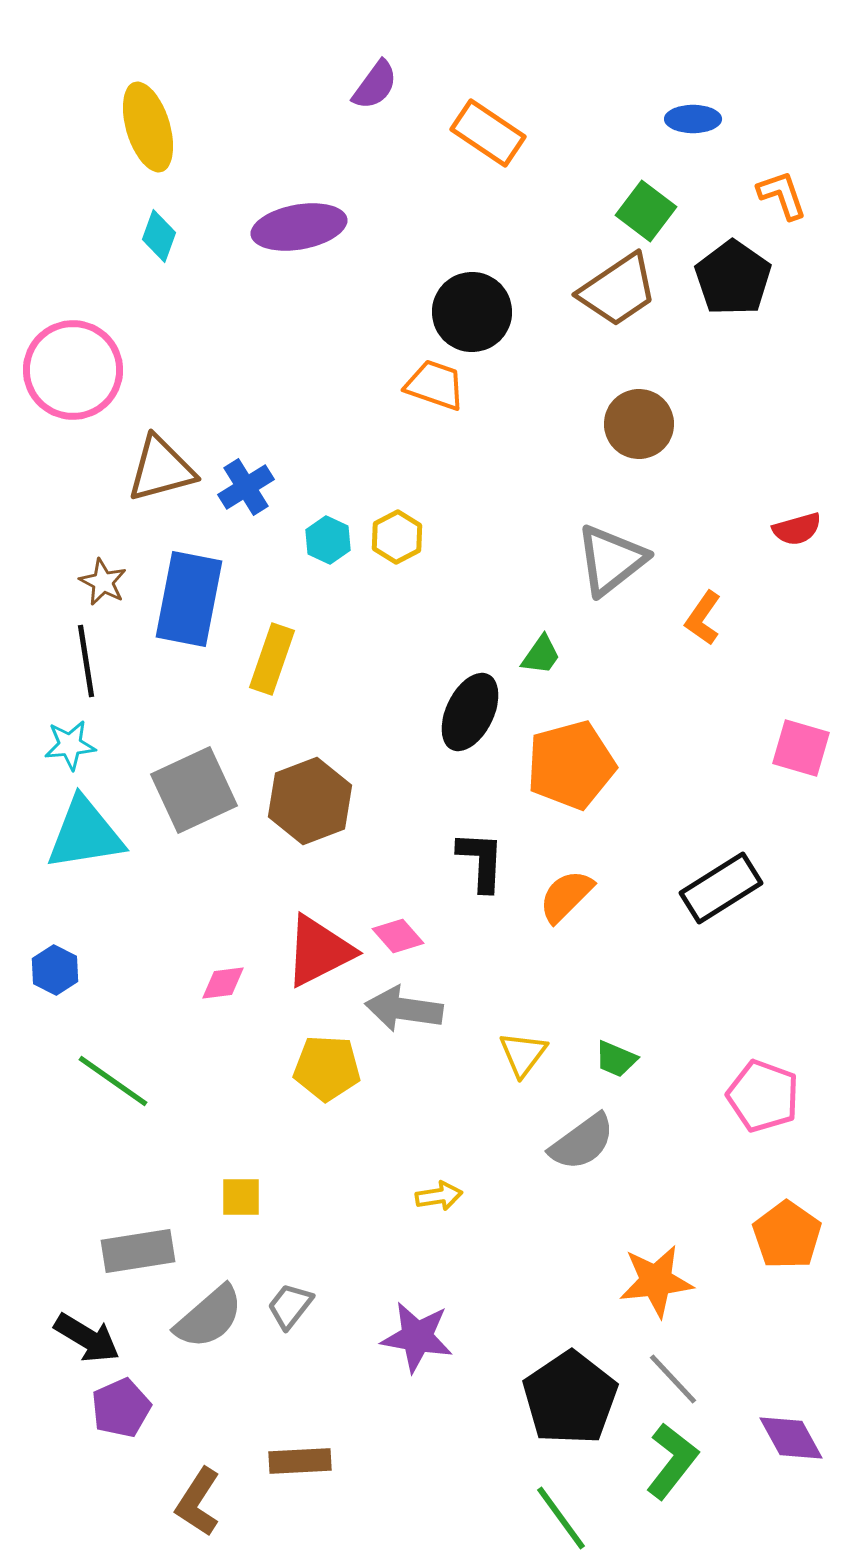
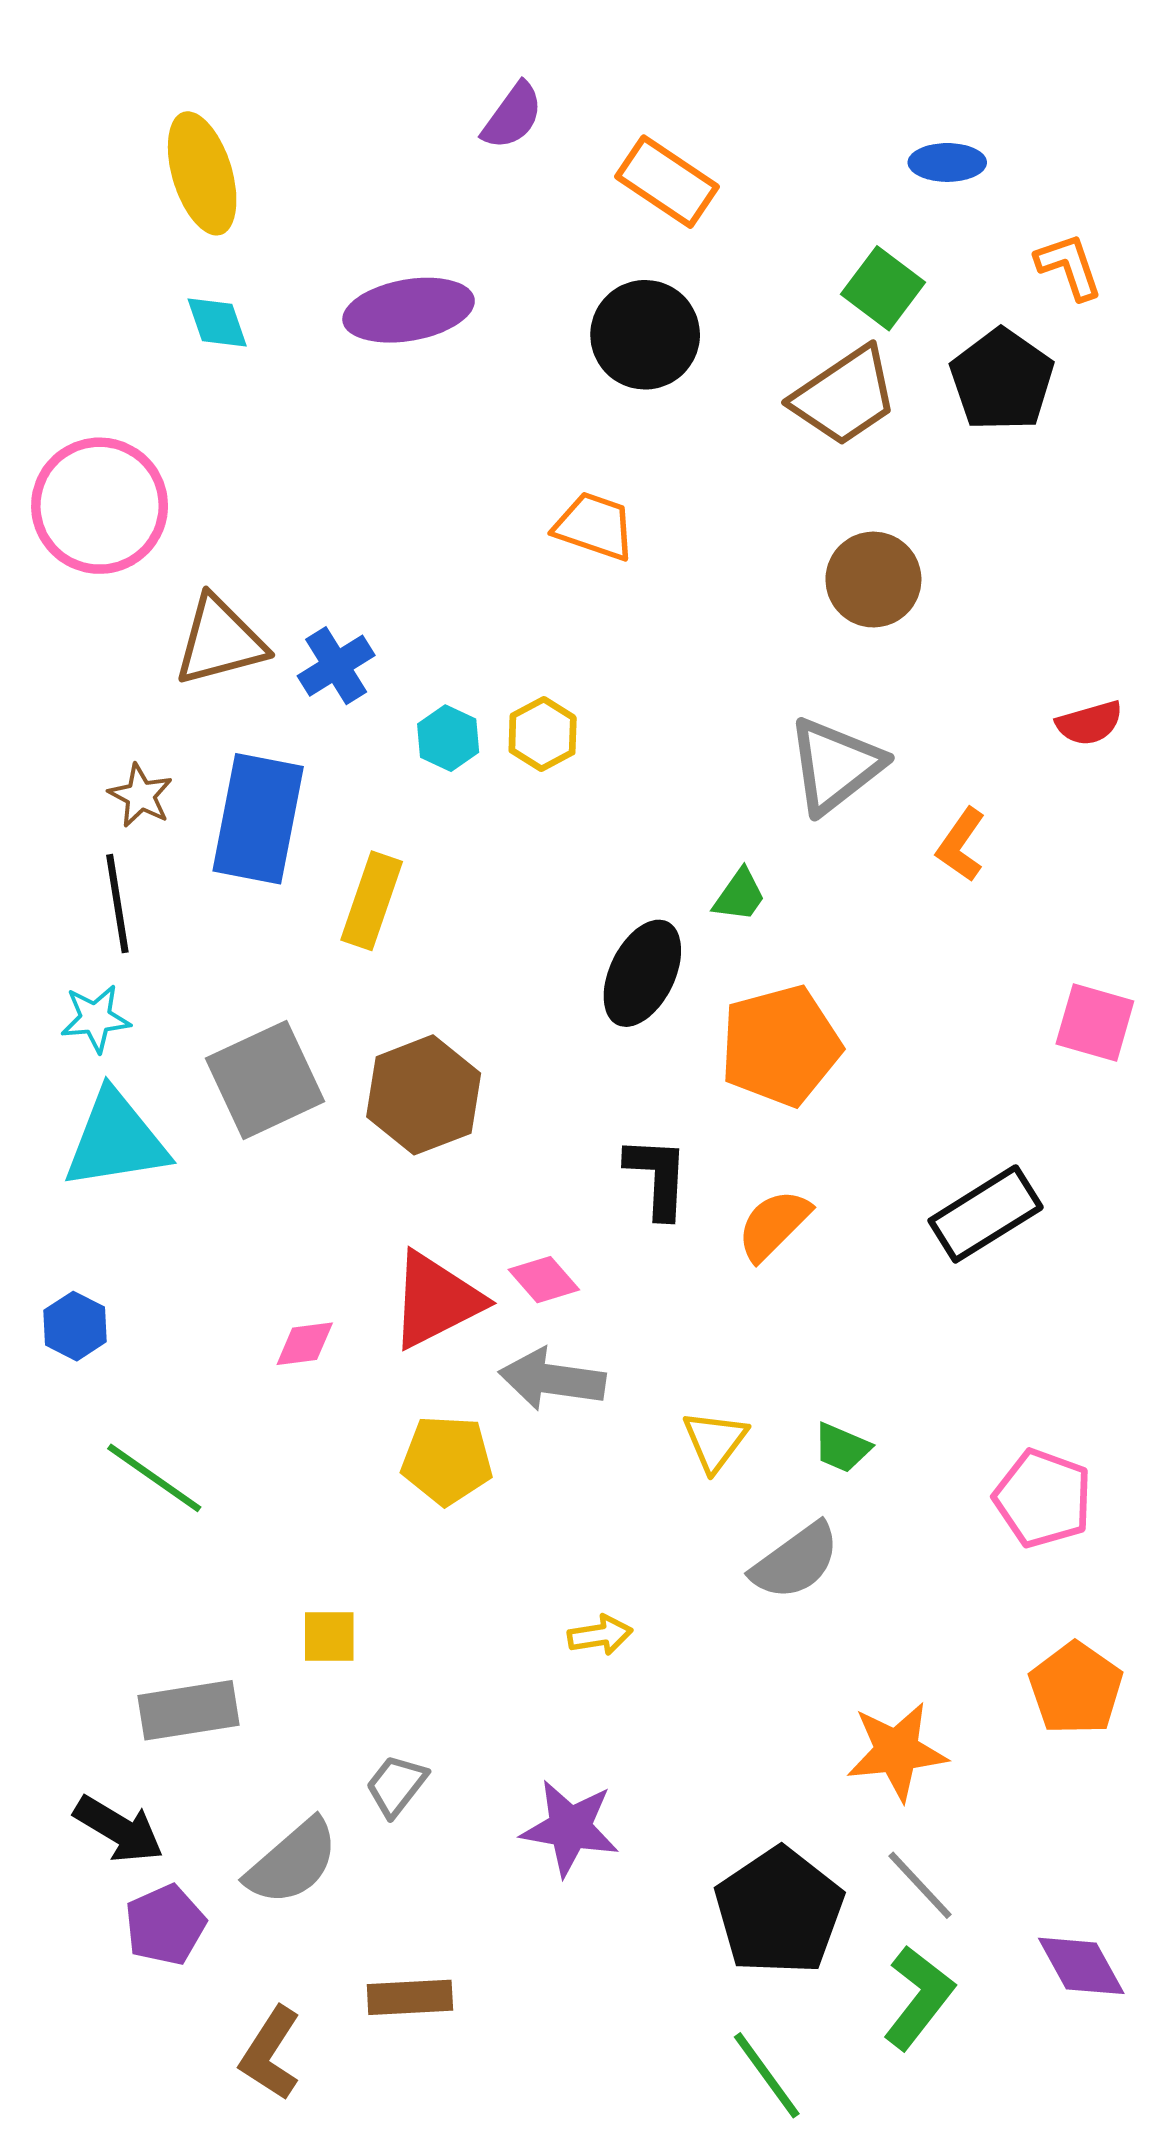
cyan diamond: (159, 236) -> (217, 322), turned -39
black circle: (472, 312) -> (645, 335), moved
gray semicircle: (209, 1317) -> (292, 1862), moved

